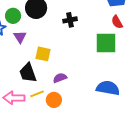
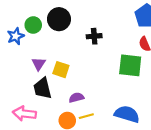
purple triangle: (20, 37) -> (39, 64), moved
yellow line: (37, 94) -> (86, 116), moved

